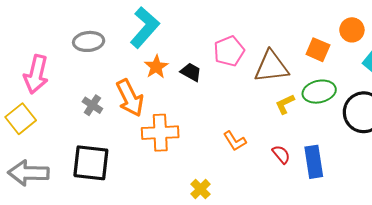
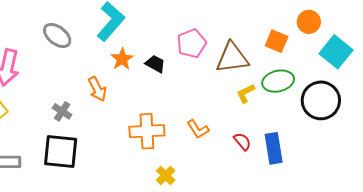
gray ellipse: (89, 41) -> (57, 36), turned 44
orange arrow: (130, 98) -> (97, 89), size x0.7
gray cross: (92, 105) -> (62, 111), moved
orange cross: (160, 133) -> (147, 131), moved

